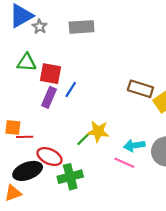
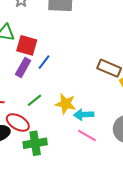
green line: (84, 138) -> (35, 100), moved
cyan arrow: (134, 145) -> (84, 115), moved

